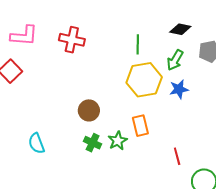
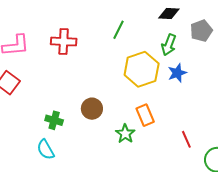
green line: (138, 44) -> (119, 30), moved, turned 36
green cross: (93, 143) -> (54, 120), moved

